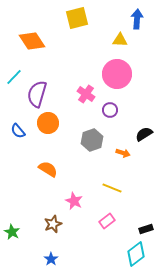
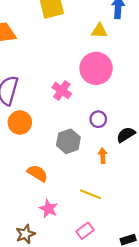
purple circle: (110, 110) -> (98, 119), moved
orange arrow: (123, 153) -> (103, 156), turned -112
orange semicircle: (48, 169) -> (37, 173), moved

